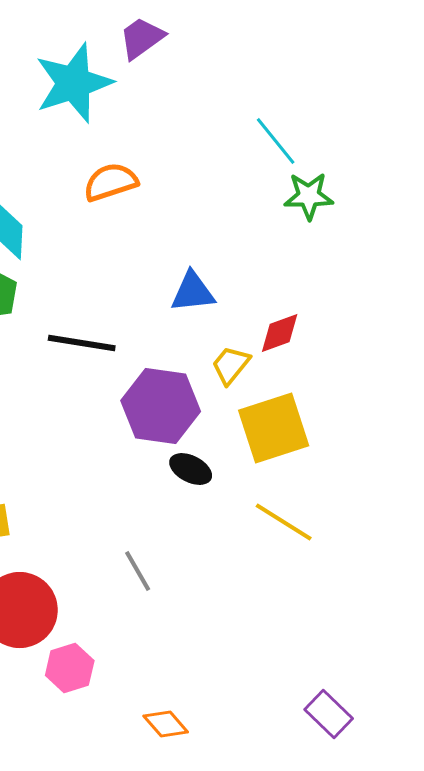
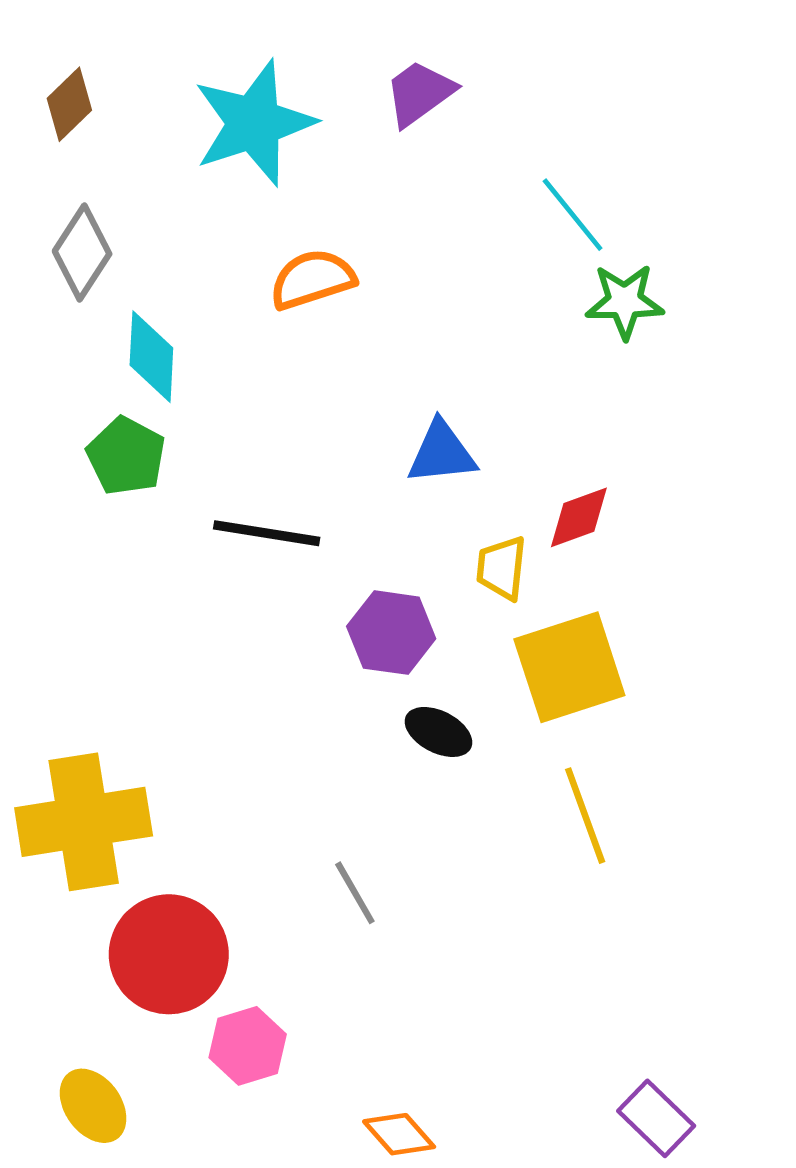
purple trapezoid: (142, 38) -> (420, 93), moved
yellow trapezoid: (231, 365) -> (502, 568), turned -33
purple hexagon: (161, 406) -> (391, 633), size x0.7
yellow line: (284, 522) -> (585, 816), turned 38

